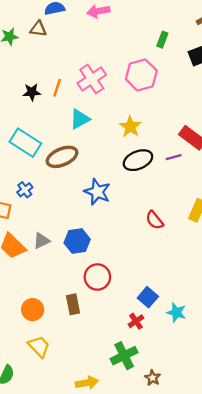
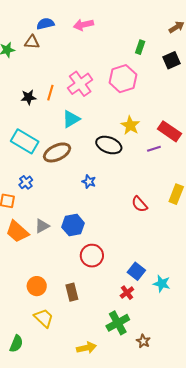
yellow star: (130, 127) -> (130, 125), moved
black ellipse: (138, 160) -> (109, 145), moved, turned 45
blue star: (97, 192) -> (89, 182), size x0.6
brown rectangle: (73, 304) -> (72, 292), moved

